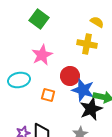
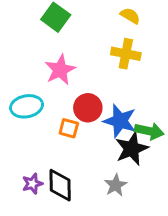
yellow semicircle: (97, 22) -> (130, 16), moved
red circle: (70, 76) -> (88, 108), moved

